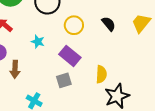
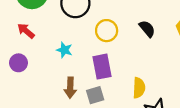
purple rectangle: (70, 56) -> (102, 67), turned 40
brown arrow: (15, 69) -> (70, 88), moved

